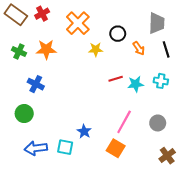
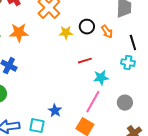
black circle: (118, 34) -> (87, 27), moved
black line: (166, 49) -> (133, 43), moved
cyan star: (136, 84) -> (101, 78), moved

